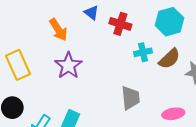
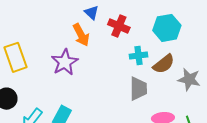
orange arrow: (58, 30) -> (81, 35), moved
gray trapezoid: (130, 98) -> (138, 89), moved

